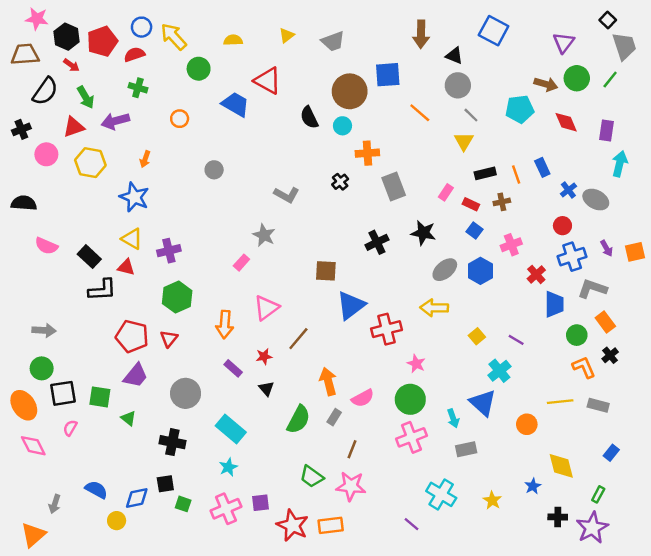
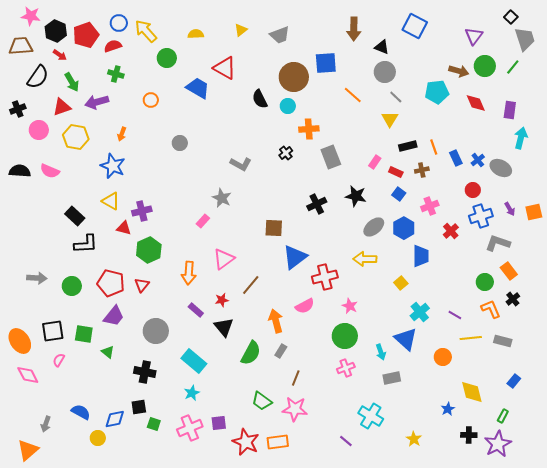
blue rectangle: (542, 167) -> (456, 158), moved
pink semicircle: (46, 246) -> (50, 171), moved
red triangle: (126, 267) -> (124, 228), moved
blue trapezoid: (554, 304) -> (421, 256), moved
purple line: (516, 340) -> (455, 315), moved
green circle: (42, 368) -> (72, 286), moved
black triangle: (266, 389) -> (224, 327), size x1.5
pink semicircle: (363, 398) -> (305, 306), moved
pink cross: (411, 437) -> (346, 368), size x0.7
yellow star: (492, 500) -> (414, 439), moved

